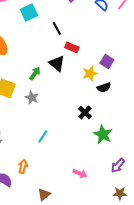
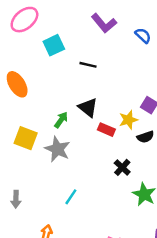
black line: (57, 28) -> (88, 65), turned -48
red rectangle: (72, 47) -> (106, 130), moved
gray star: (32, 97) -> (57, 149), size x1.5

